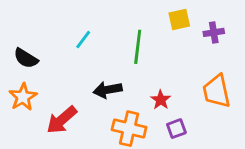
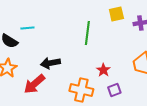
cyan line: (83, 40) -> (27, 28), moved, turned 48
black arrow: (108, 90) -> (50, 63), moved

